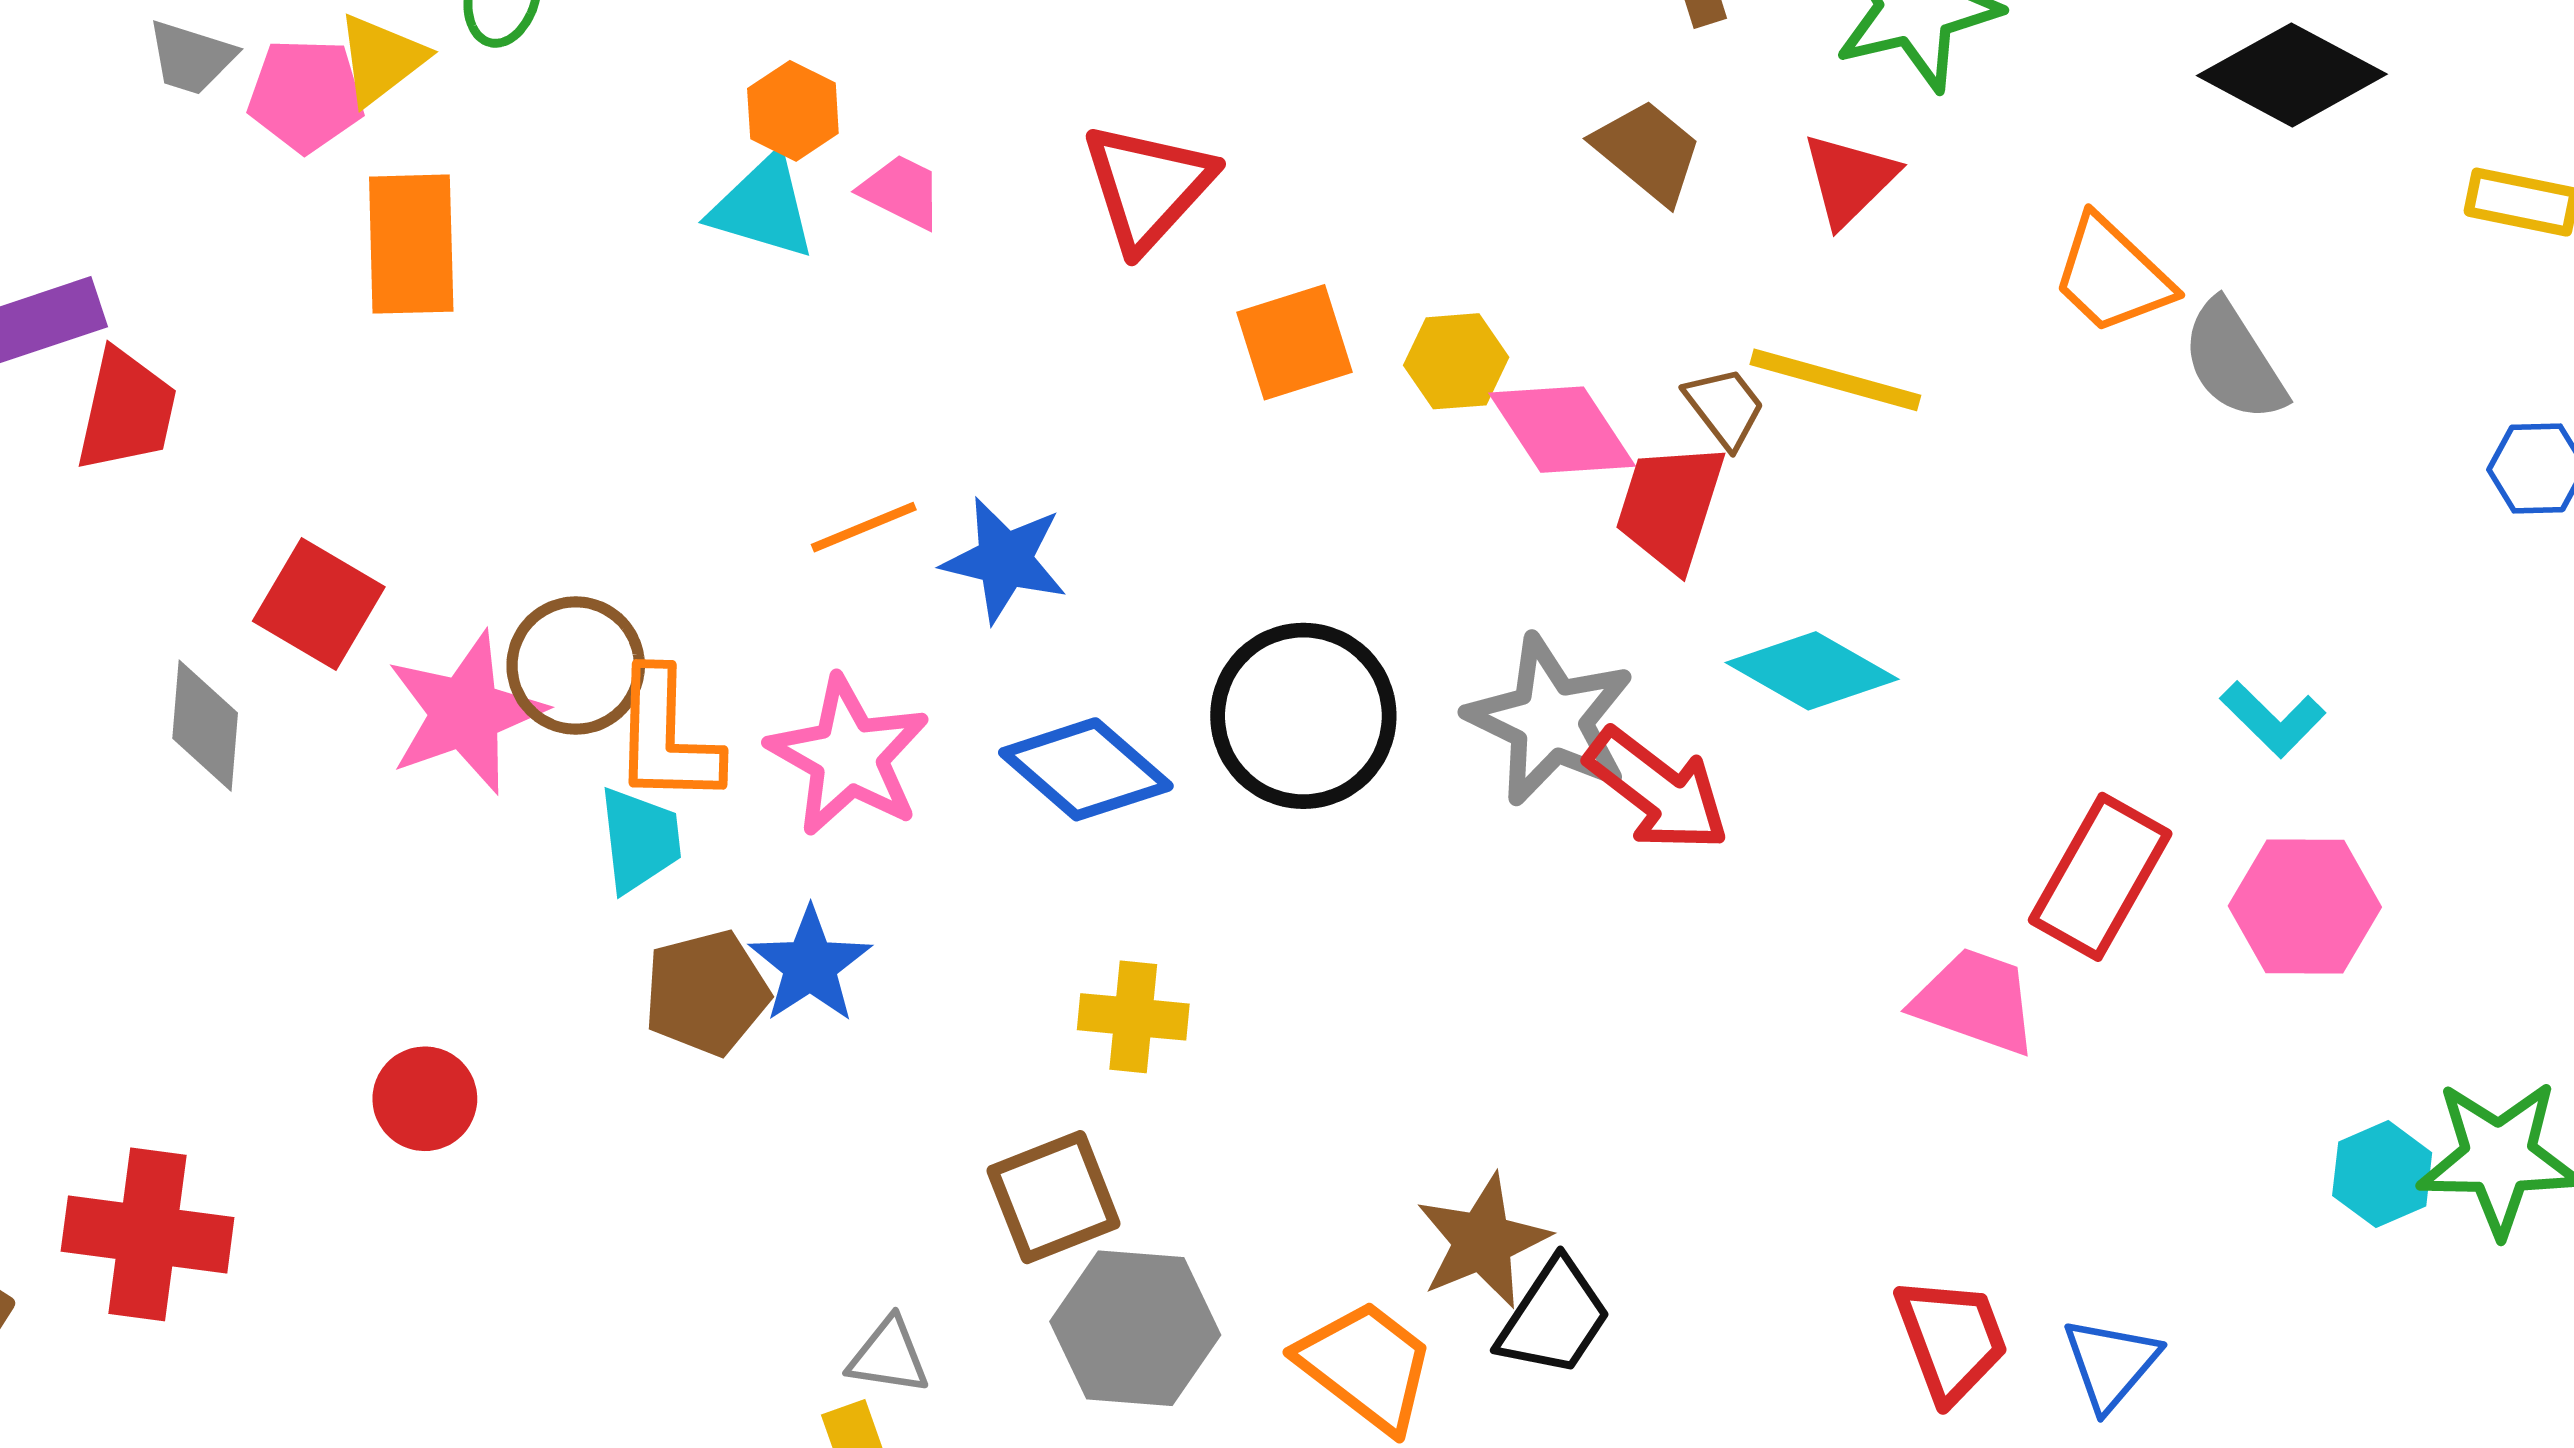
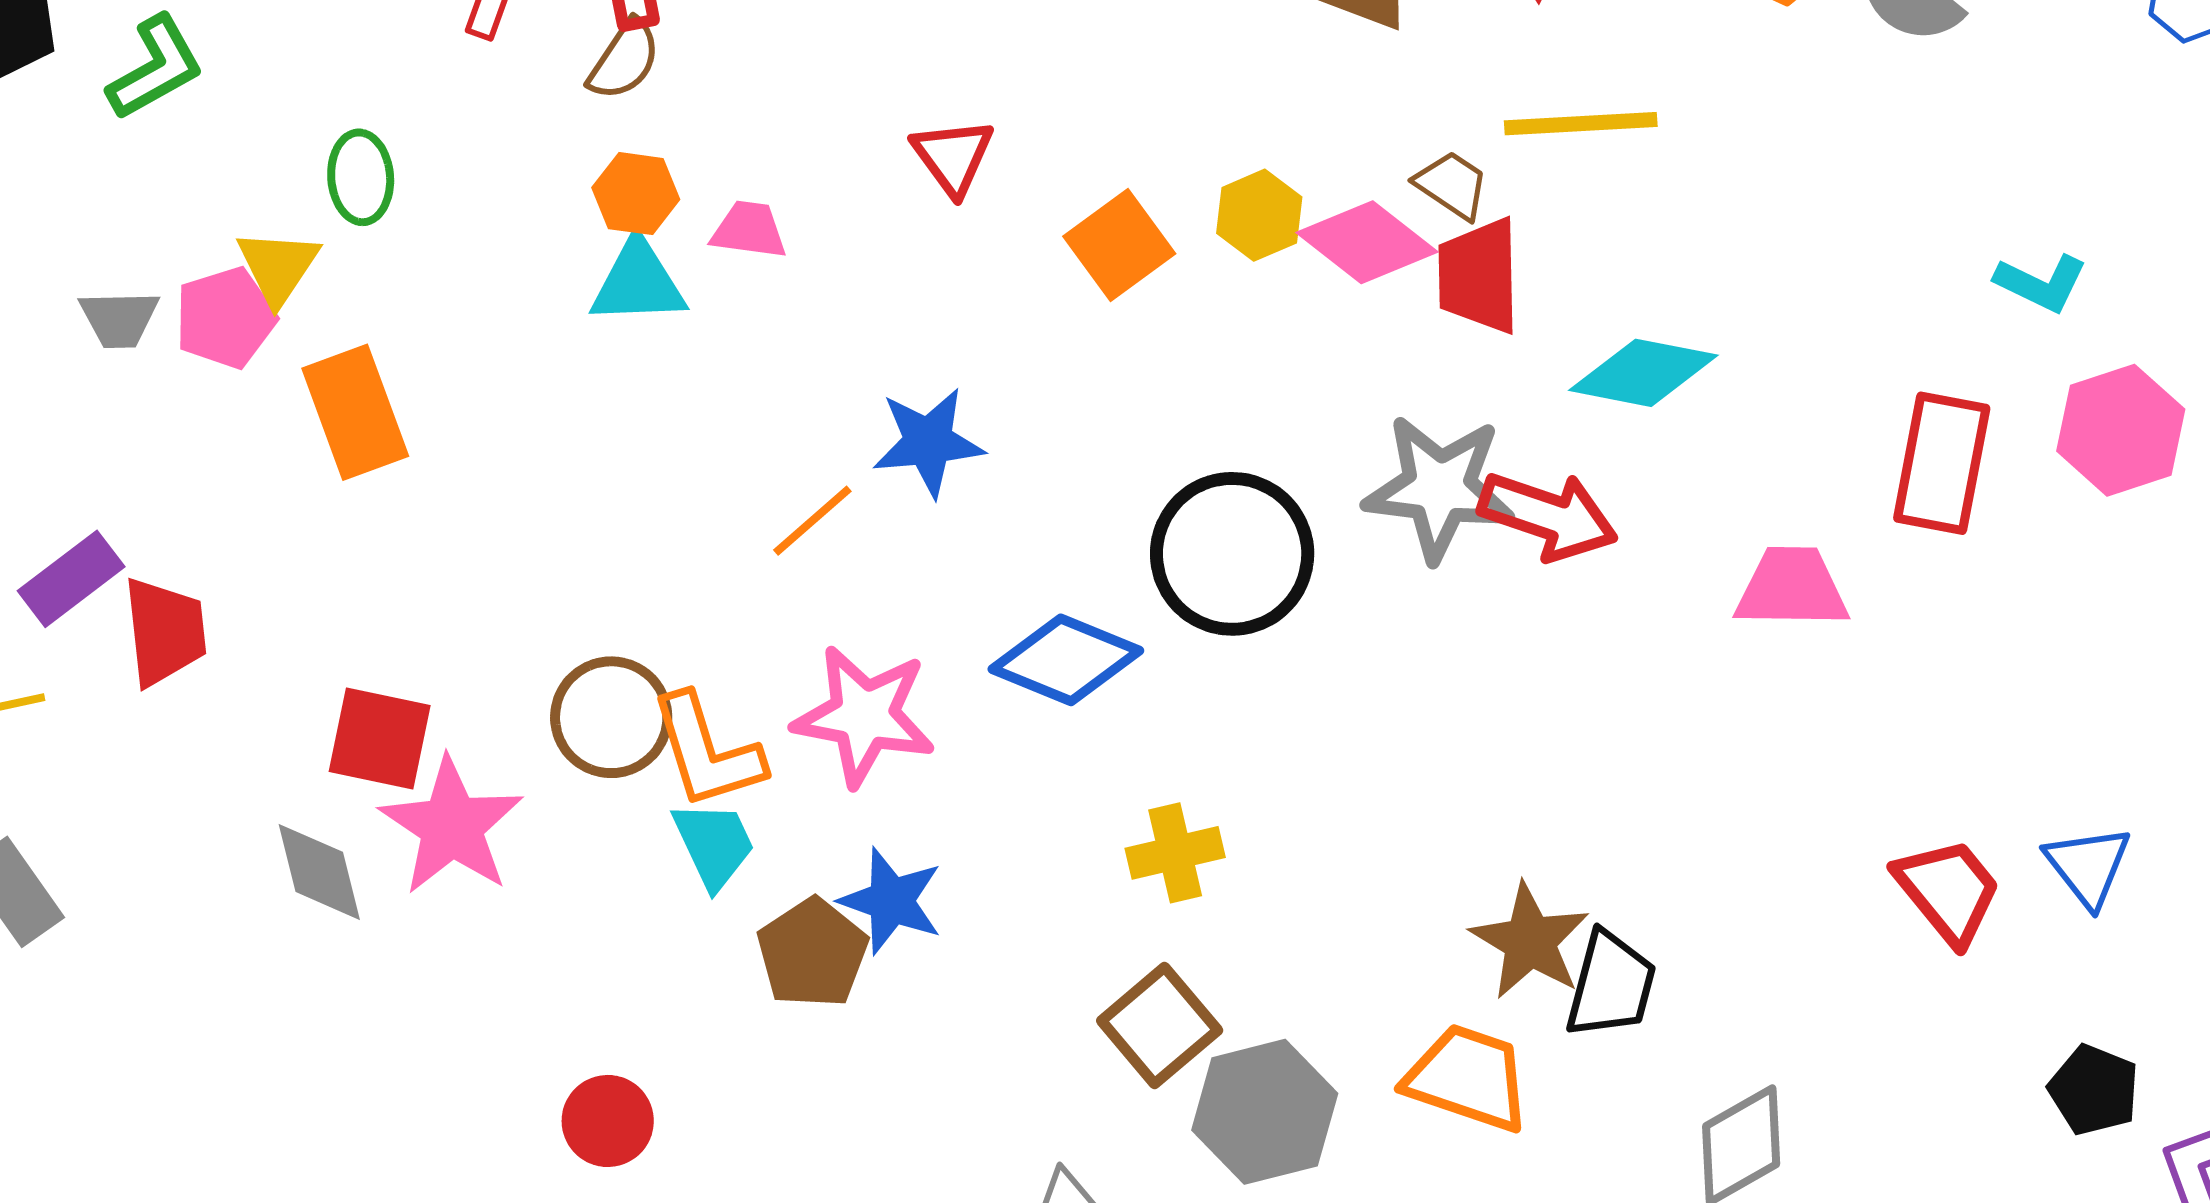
red triangle: (1148, 186) -> (953, 156), size x0.7
brown trapezoid: (1725, 407) -> (1452, 185), moved
blue star: (1005, 560) -> (928, 442), moved
pink star: (465, 713) -> (452, 826), moved
pink trapezoid: (1976, 1001) -> (1792, 588), moved

